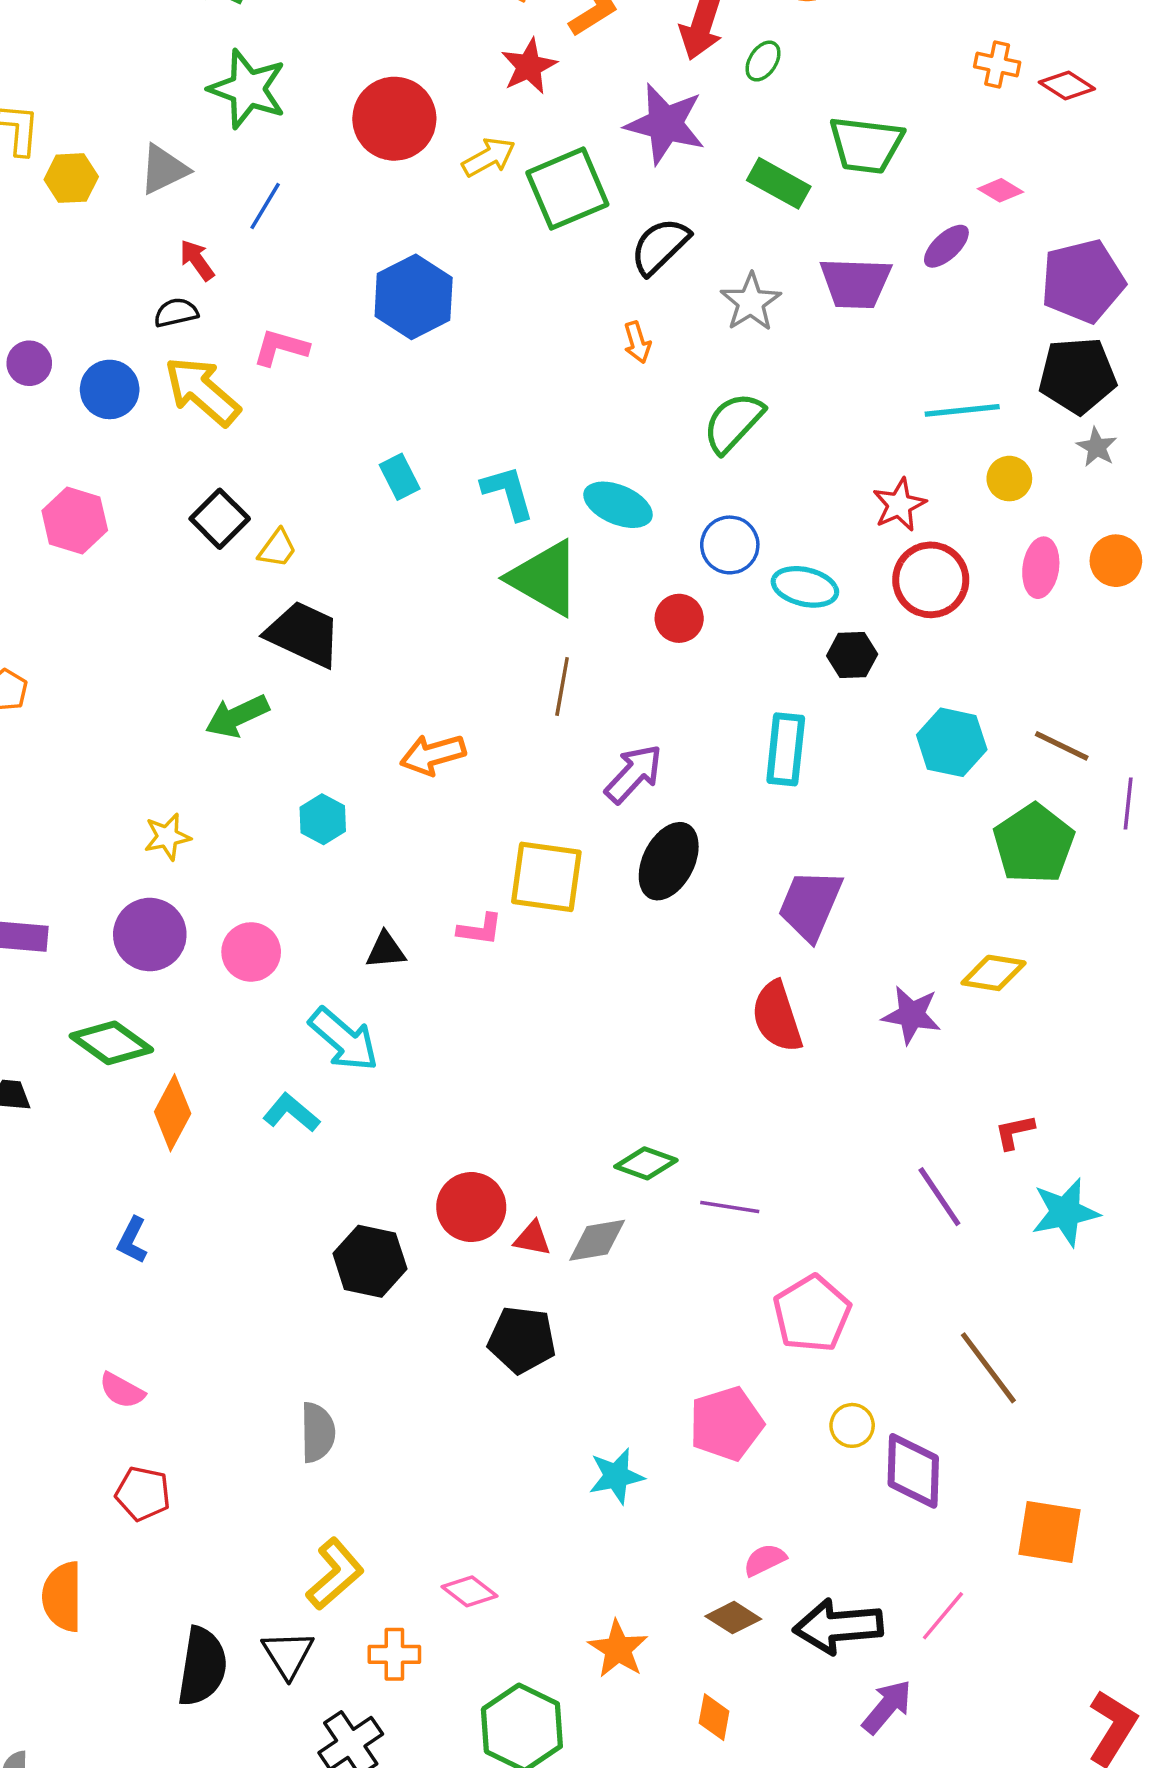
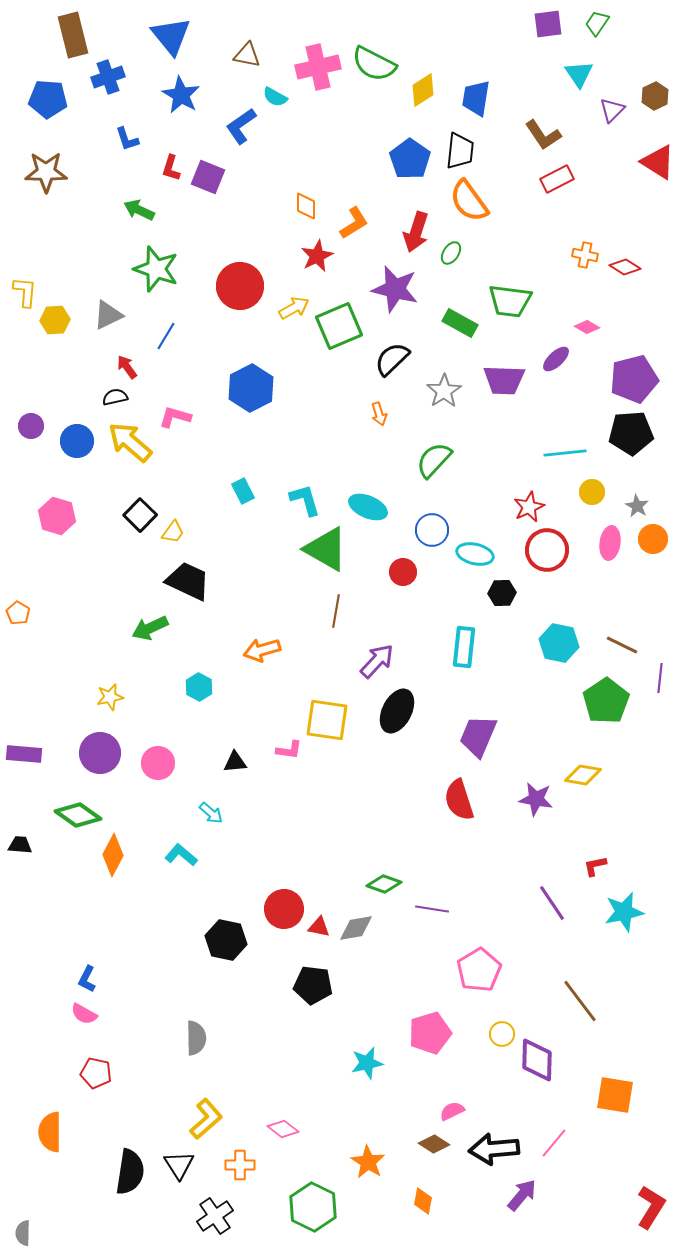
gray star: (1097, 447) -> (637, 506), moved
cyan arrow: (344, 1039) -> (211, 813), size x0.6
blue L-shape: (132, 1240) -> (87, 979), moved

